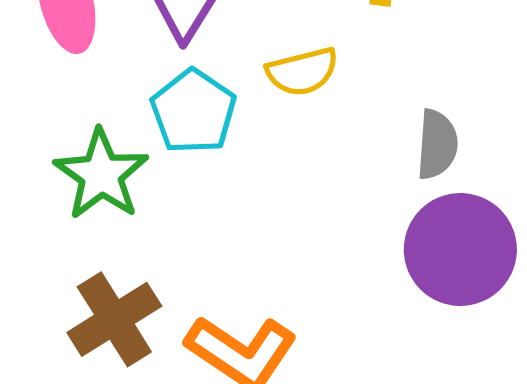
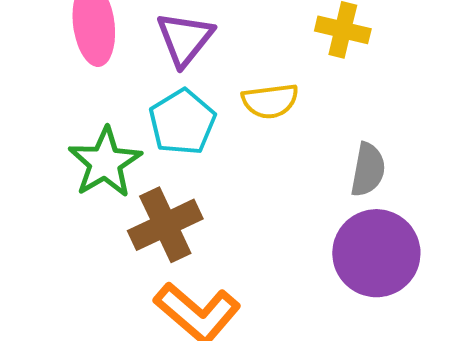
brown cross: (114, 319) -> (165, 225), moved

